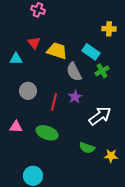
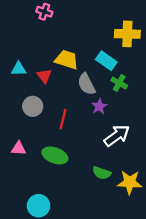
yellow cross: (109, 29) -> (127, 34), size x1.5
red triangle: (34, 43) -> (44, 76), moved
green cross: (102, 71) -> (119, 83), turned -32
purple star: (75, 97) -> (99, 106), moved
yellow star: (111, 156) -> (130, 182), size x1.5

